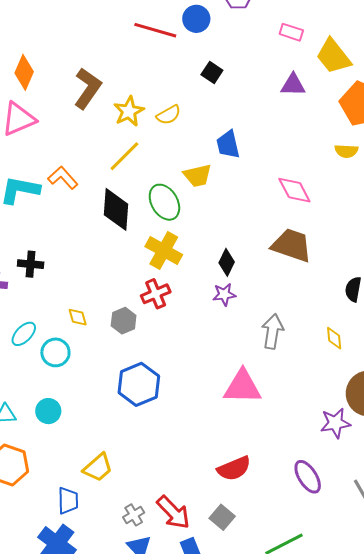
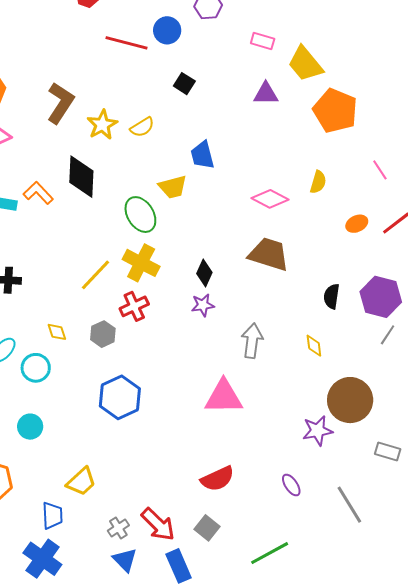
yellow semicircle: (346, 151) -> (318, 182), moved, turned -75
yellow line: (124, 156) -> (95, 275), moved
pink diamond: (294, 190) -> (270, 199), turned -33
black diamond: (116, 209) -> (81, 177), moved
purple ellipse: (308, 477) -> (291, 485), size x0.7

